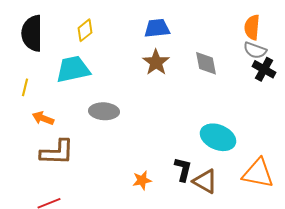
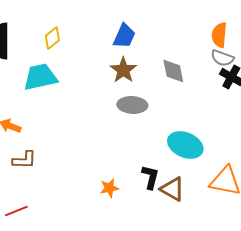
blue trapezoid: (157, 28) -> (124, 36), turned 120
gray ellipse: (104, 111) -> (132, 105), moved
brown L-shape: (57, 152) -> (24, 160), size x0.7

